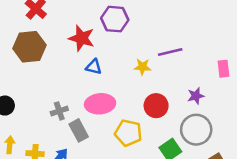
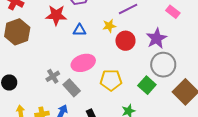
blue triangle: (94, 67) -> (80, 30), moved
pink rectangle: (224, 69) -> (173, 12), turned -32
purple star: (196, 96) -> (156, 38), size x1.5
red circle: (156, 106) -> (125, 41), moved

